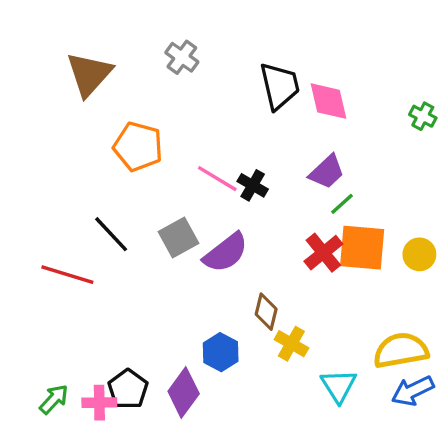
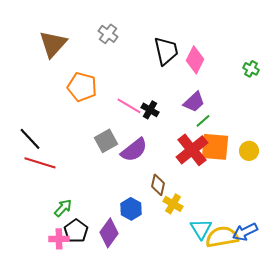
pink diamond: (328, 101) -> (195, 60), turned 40
black line: (111, 234) -> (30, 139), moved
red cross: (323, 253) -> (192, 150), size x1.4
yellow semicircle: (401, 350) -> (222, 237), moved
green arrow: (54, 399) -> (63, 208), moved

